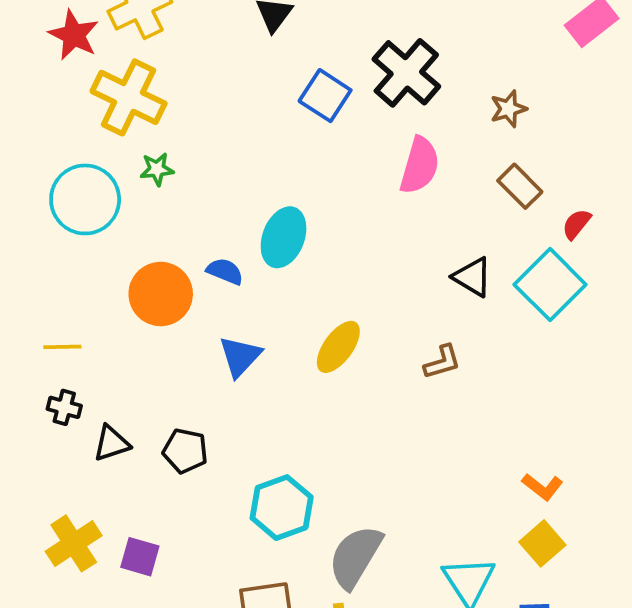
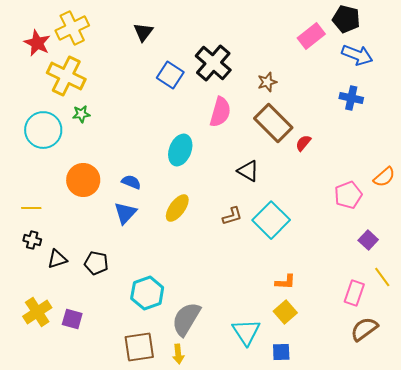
brown rectangle: (520, 186) -> (273, 123), size x1.6
cyan ellipse: (284, 237) -> (180, 150), moved
blue semicircle: (225, 271) -> (131, 182), moved
cyan square: (550, 285) -> (271, 220), moved
orange L-shape: (542, 487) -> (285, 282), turned -35

